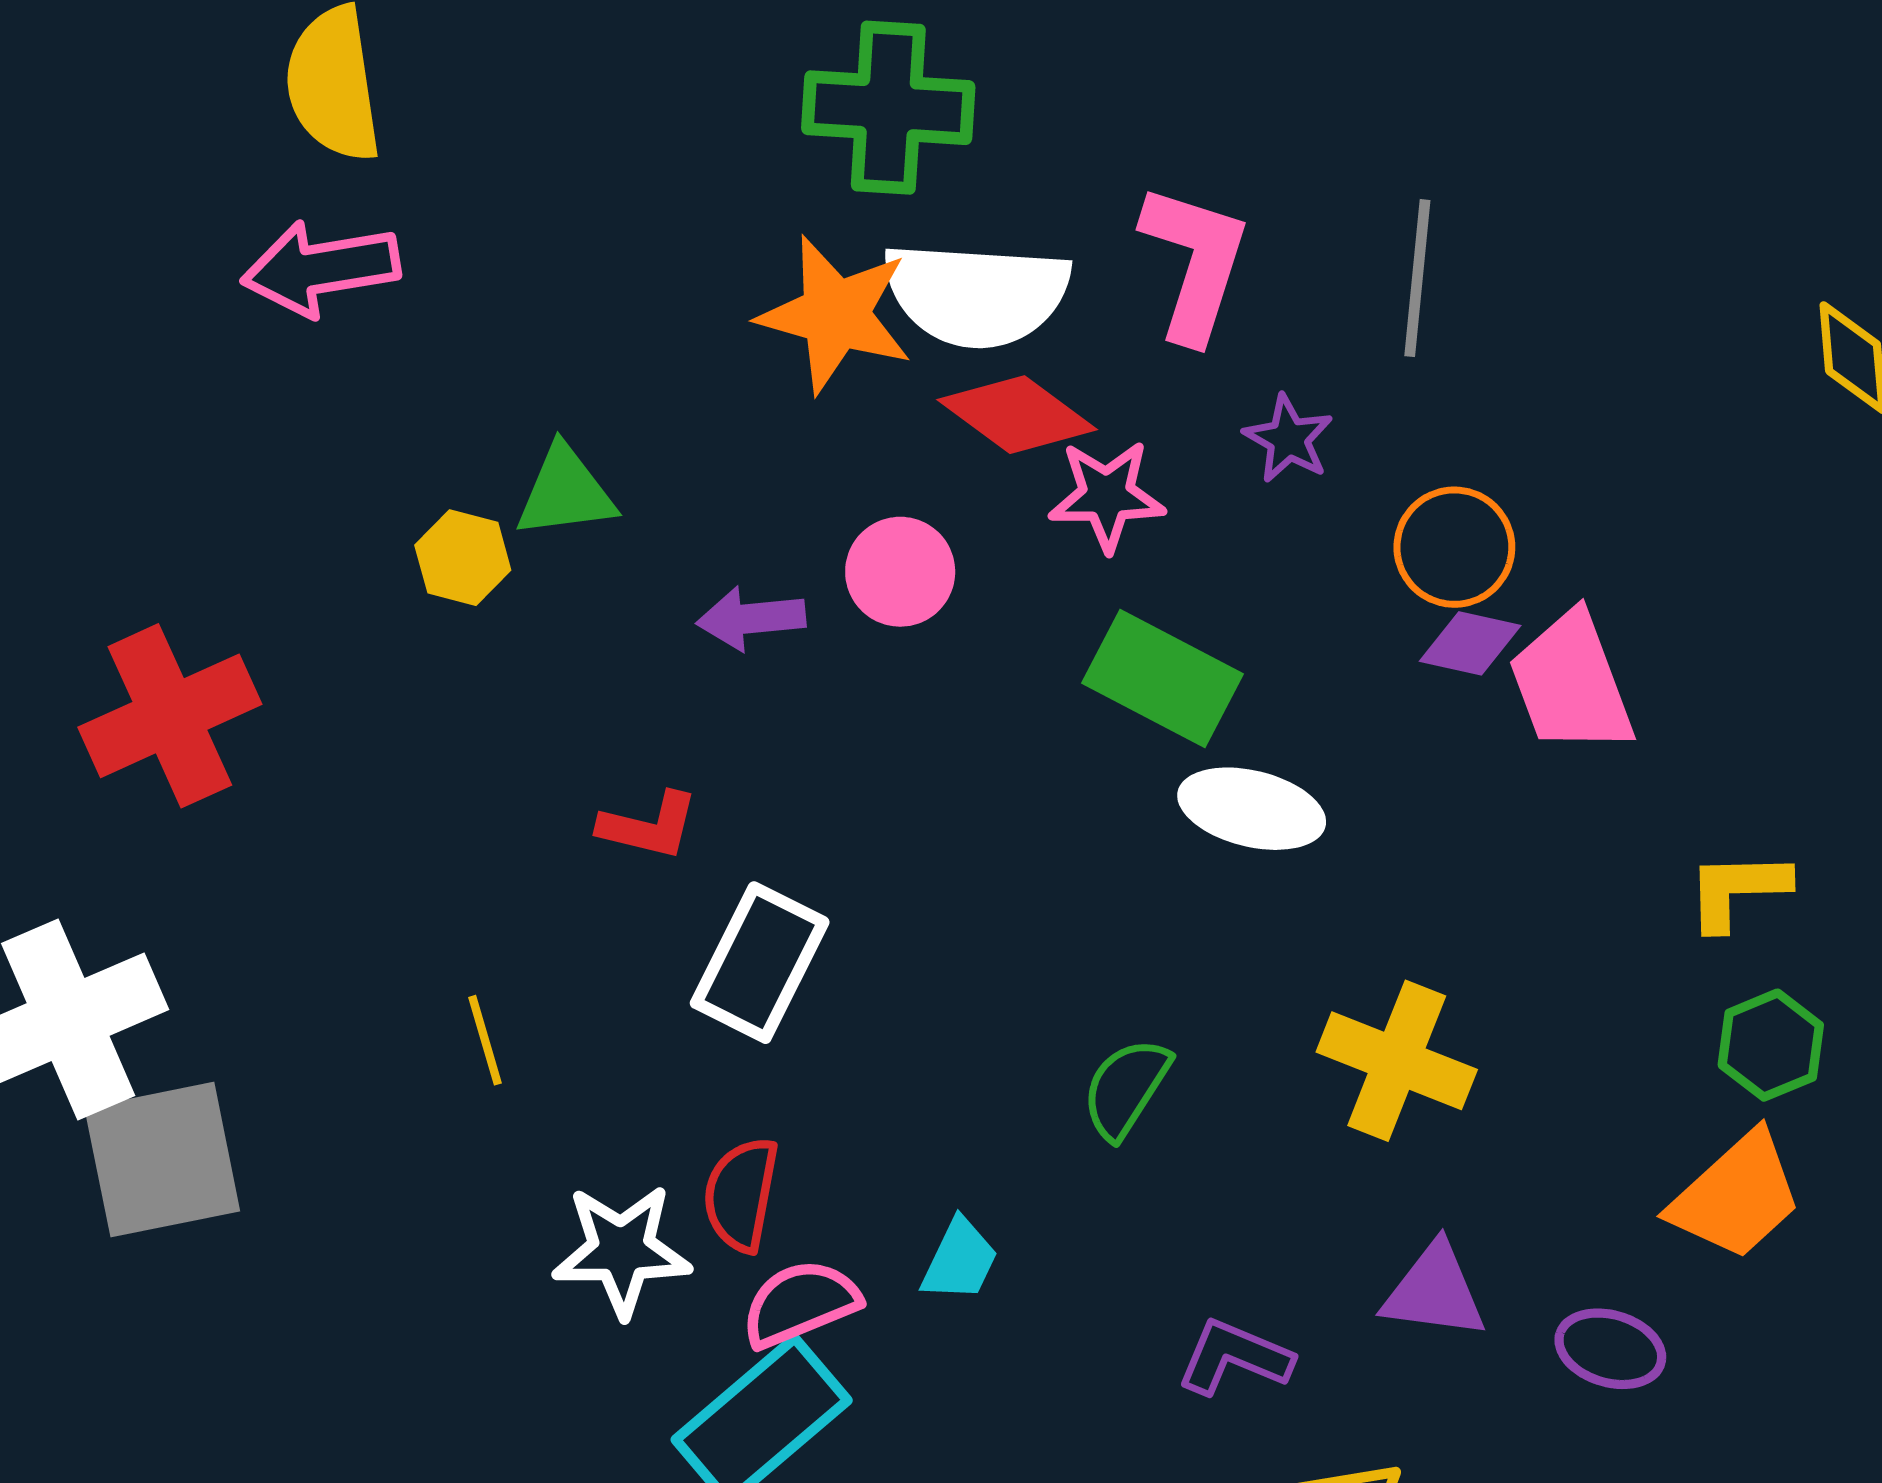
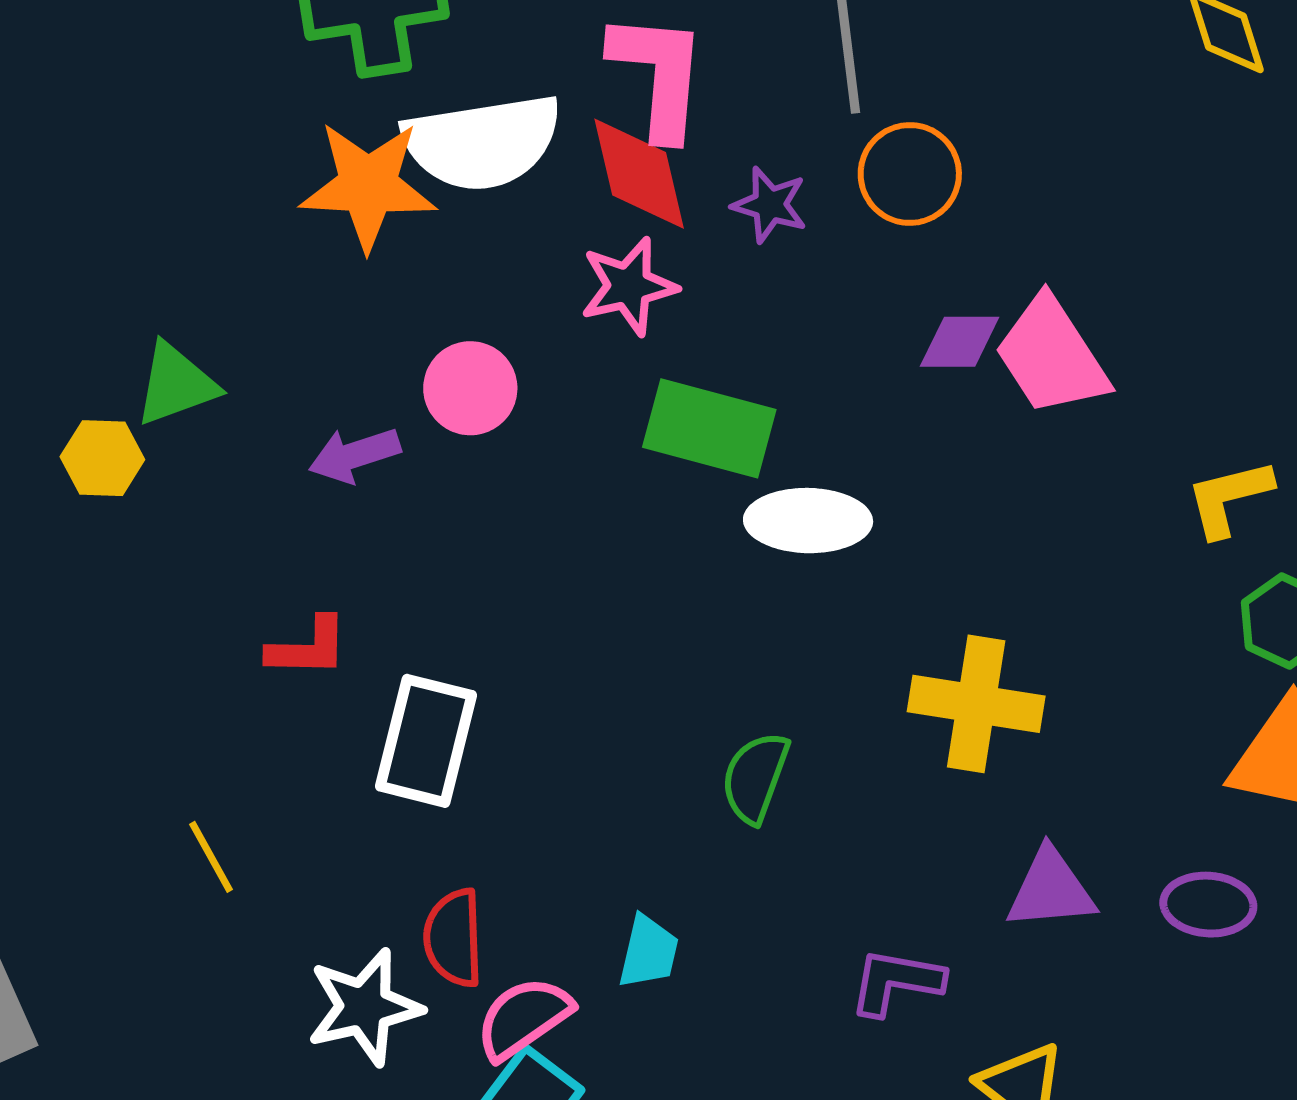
red diamond: (1017, 415) -> (639, 174), moved, turned 53
orange circle: (1454, 547) -> (910, 174), moved

